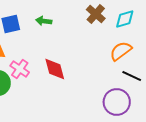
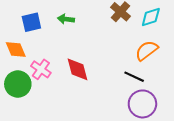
black line: (132, 76) -> (134, 77), moved

